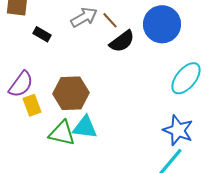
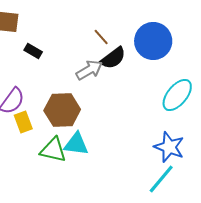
gray arrow: (84, 17) -> (89, 70), moved

